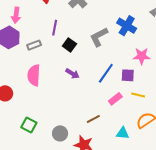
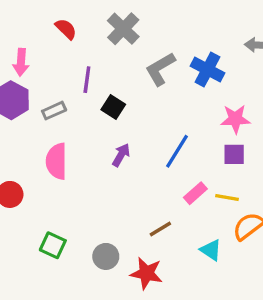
gray L-shape: (99, 37) -> (160, 69), moved
purple arrow: (72, 74) -> (121, 155), turned -88
purple square: (128, 75) -> (234, 154), moved
yellow line: (138, 95) -> (227, 198), moved
cyan triangle: (123, 133) -> (211, 250), turned 32

